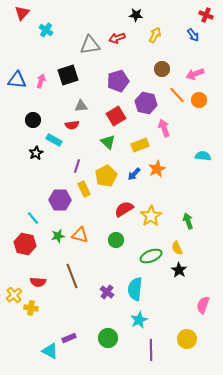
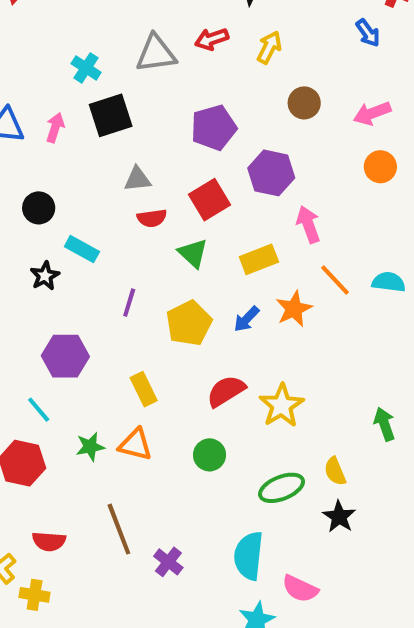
cyan cross: (46, 30) -> (86, 68), moved
yellow arrow: (155, 35) -> (269, 47), moved
orange line: (177, 95) -> (335, 280), moved
red semicircle: (72, 125) -> (152, 218), moved
yellow rectangle: (84, 189) -> (144, 389), moved
purple hexagon: (60, 200) -> (65, 356), moved
green arrow: (188, 221) -> (384, 424), moved
purple cross: (107, 292) -> (168, 562), moved
pink semicircle: (203, 305) -> (300, 589), moved, turned -84

